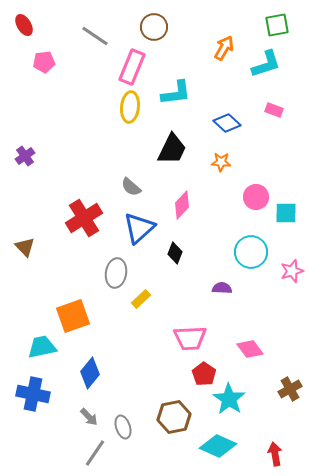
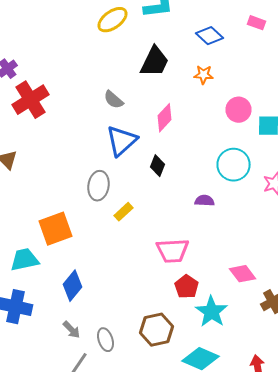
yellow ellipse: (130, 107) -> (112, 20), turned 48
red cross: (84, 218) -> (30, 100), moved
pink diamond: (250, 349) -> (242, 274), moved

